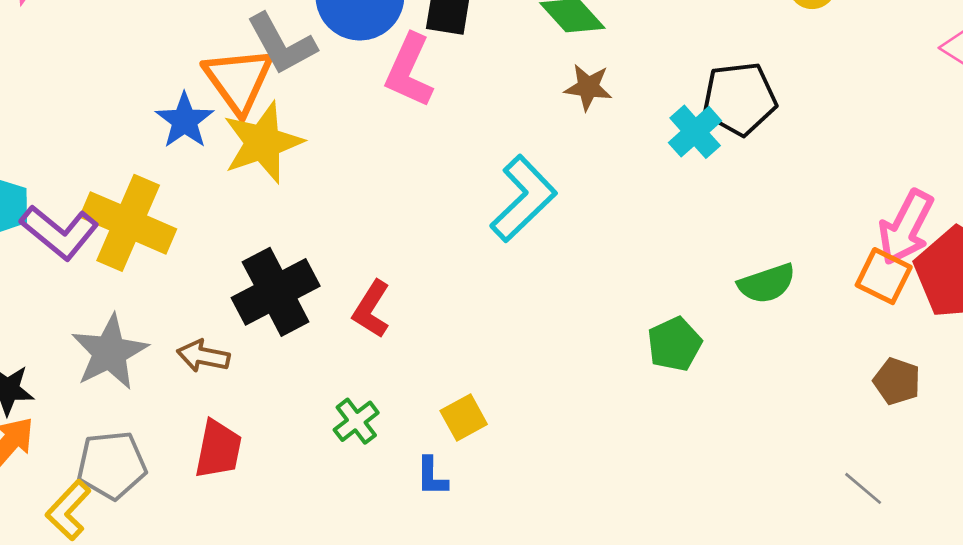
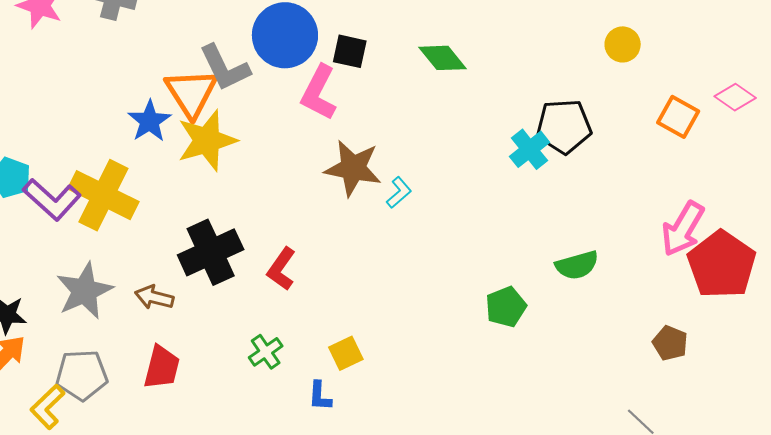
brown star: (588, 87) -> (353, 168), moved, size x1.6
cyan L-shape: (523, 199) -> (399, 192), size x0.5
orange square: (884, 276) -> (678, 117), moved

